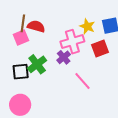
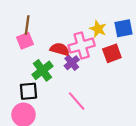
red semicircle: (36, 26) -> (60, 49), moved
black square: (21, 72) -> (28, 91), moved
pink line: (82, 81) -> (77, 101), moved

